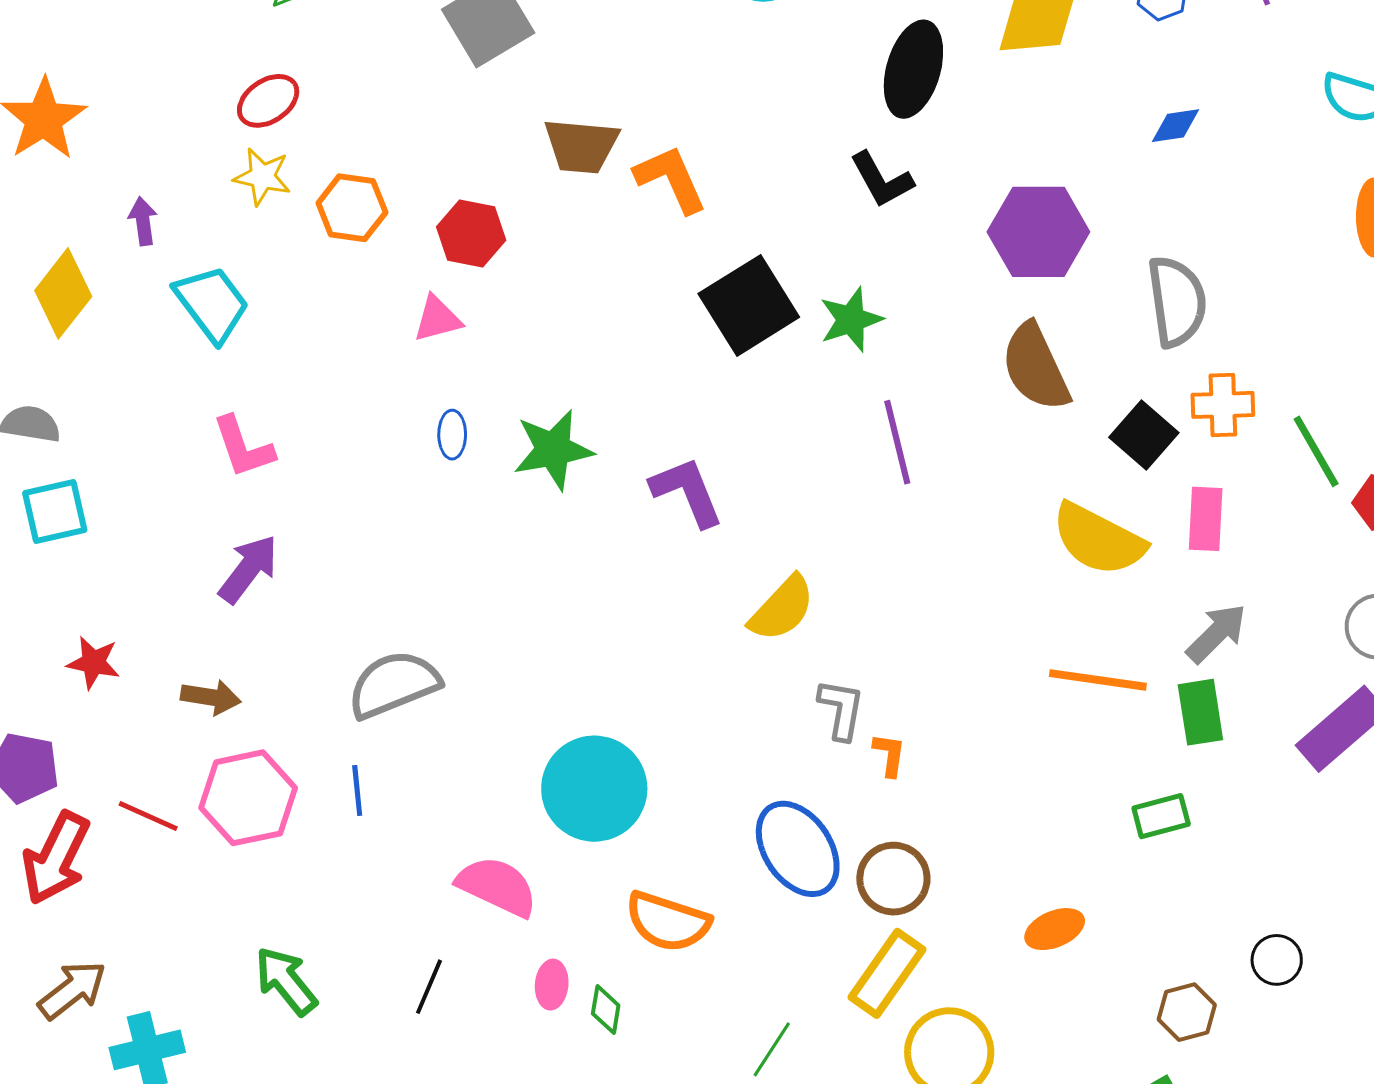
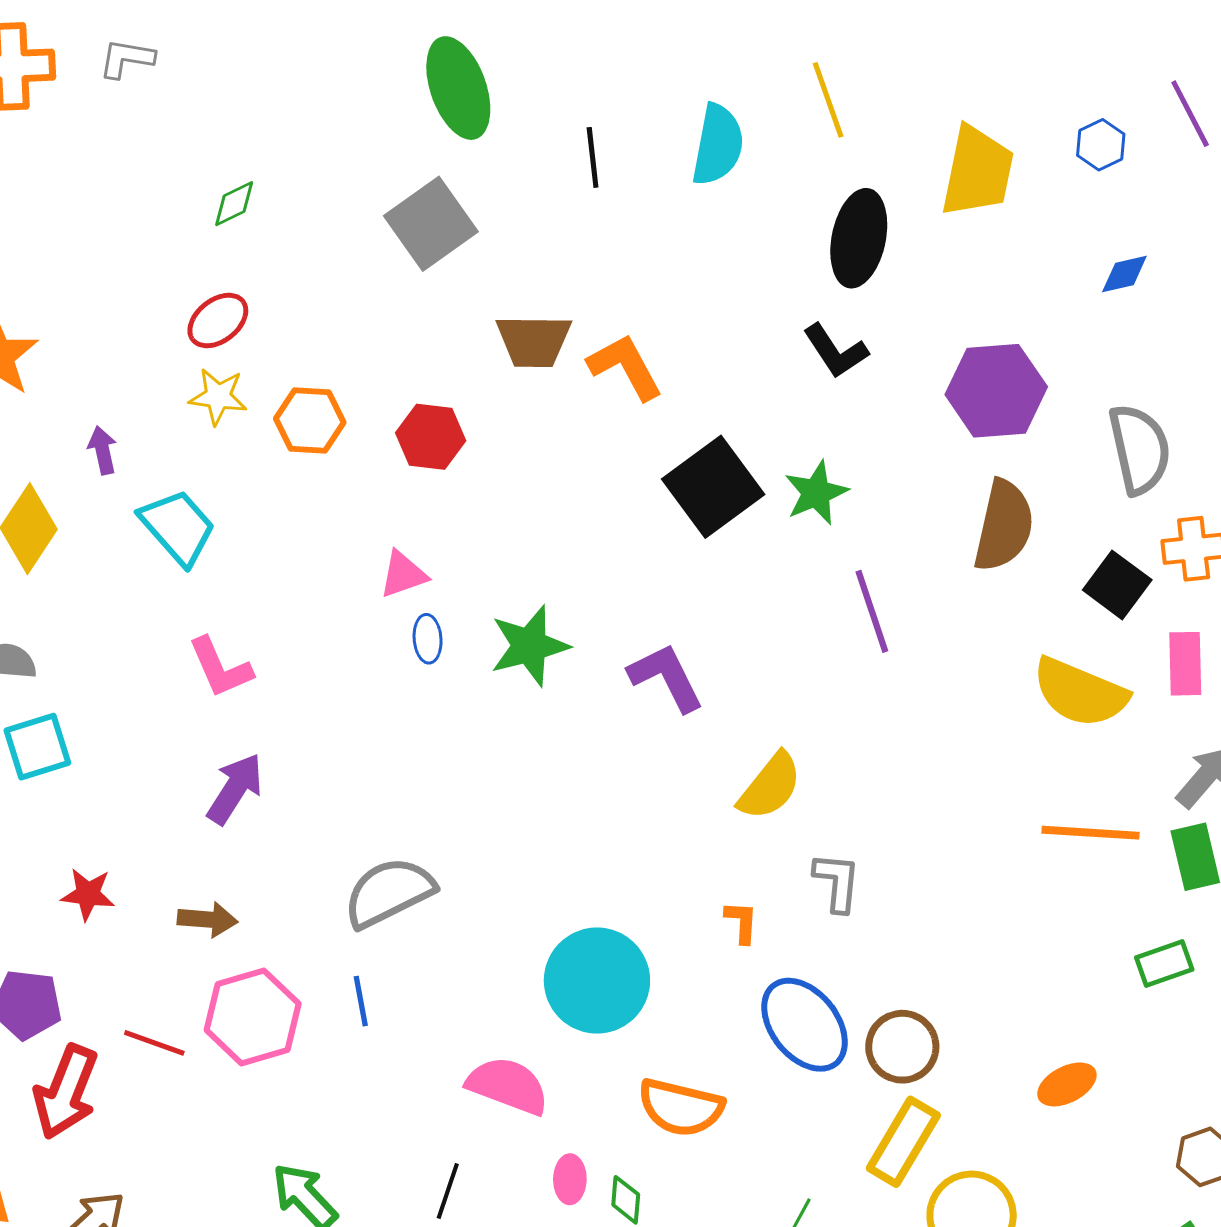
pink triangle: (437, 319) -> (403, 574), moved
brown semicircle: (1035, 367) -> (1004, 526), turned -138
orange L-shape: (889, 755) -> (742, 922), moved

